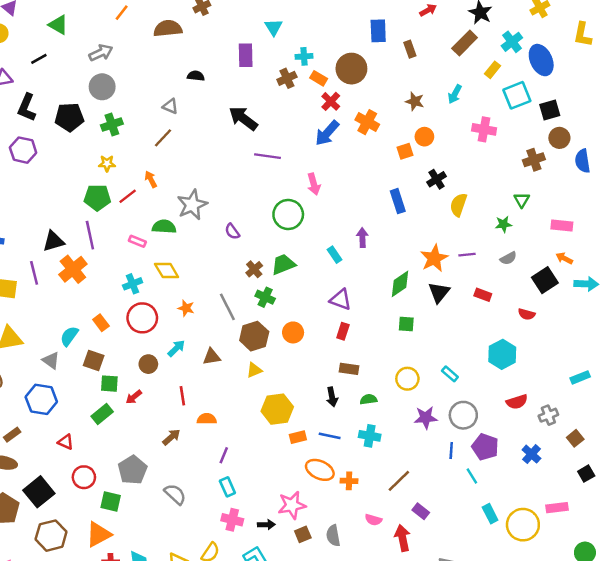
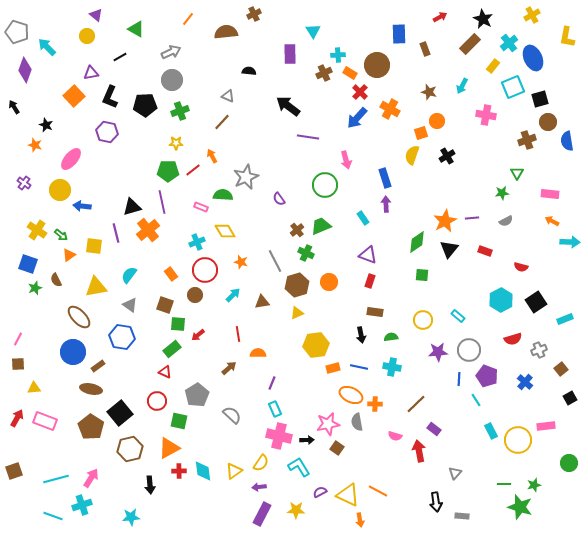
blue rectangle: (398, 201) -> (385, 178), moved
yellow semicircle: (458, 205) -> (412, 155), moved
black square: (545, 280) -> (536, 302), moved
cyan semicircle: (69, 336) -> (129, 275), moved
brown circle: (148, 364) -> (195, 295), moved
red triangle: (66, 442) -> (165, 372), moved
pink cross: (232, 520) -> (279, 436), size x1.4
brown square: (303, 534) -> (337, 448), turned -32
gray semicircle: (333, 536) -> (357, 422), moved

